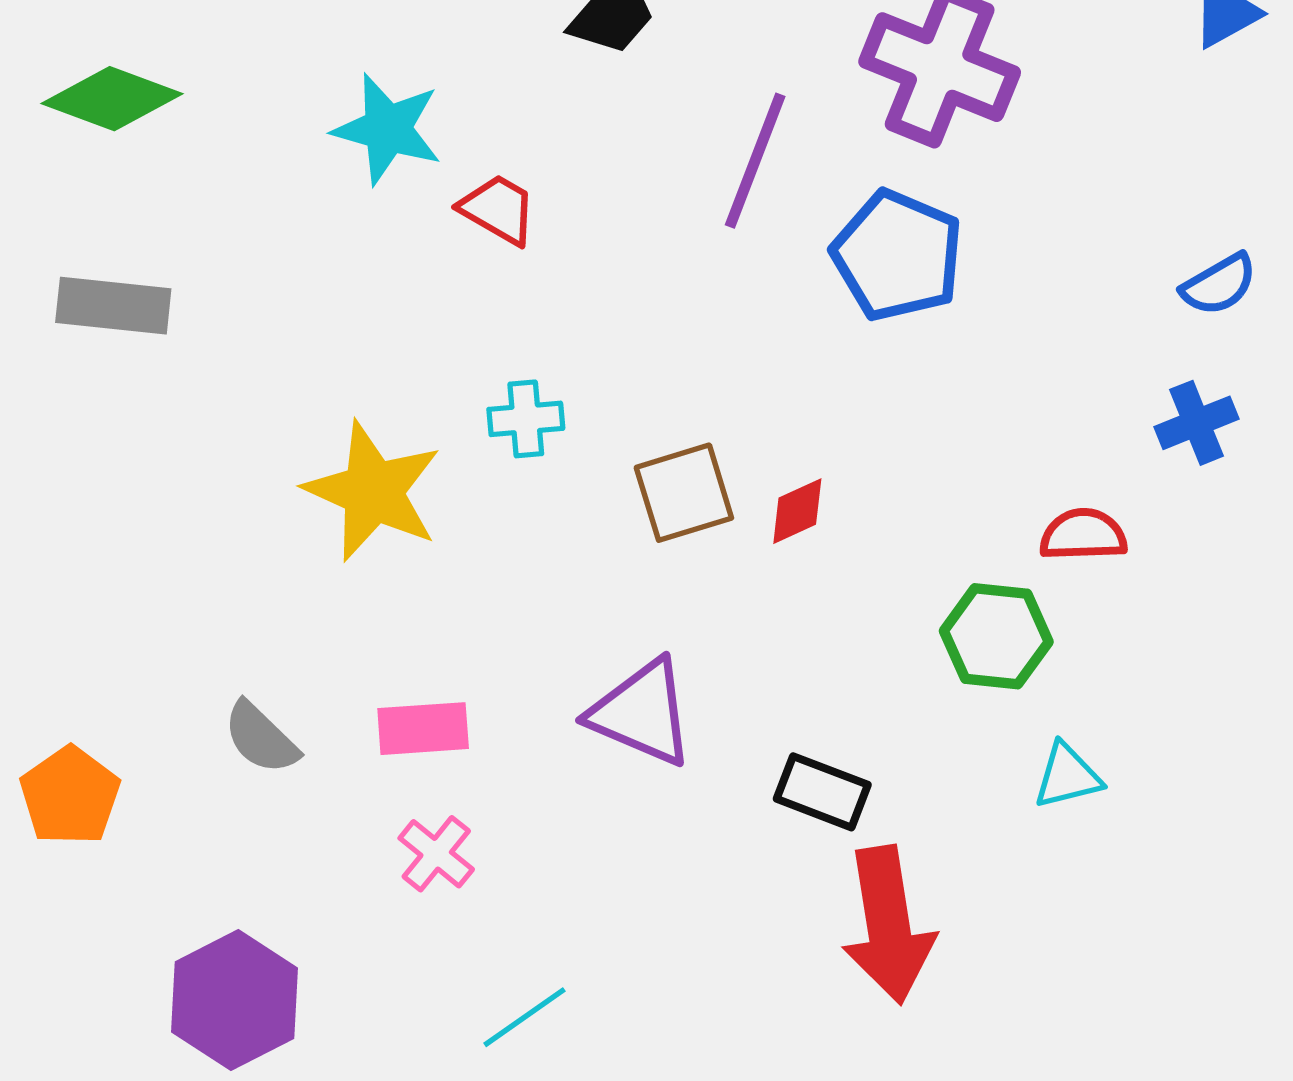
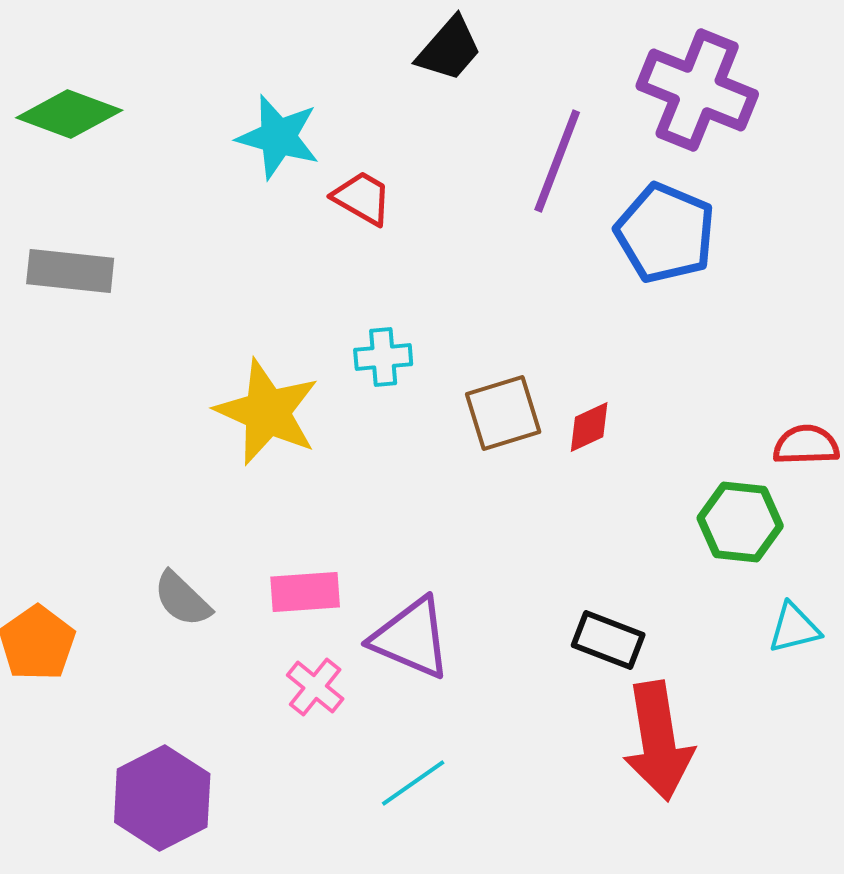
purple triangle: (642, 713) -> (411, 638), moved
cyan line: (524, 1017) -> (413, 783), moved

